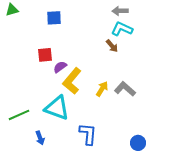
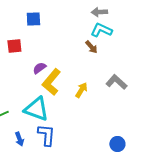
red square: (45, 55) -> (14, 46), moved
gray L-shape: (125, 89) -> (116, 82), moved
blue L-shape: (88, 134) -> (46, 135), moved

